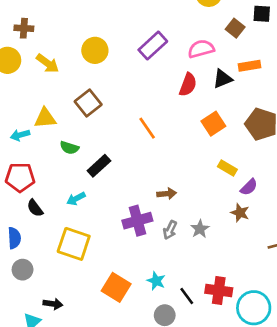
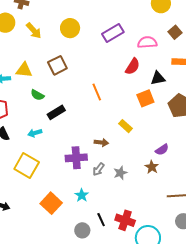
black triangle: (223, 79) -> (158, 78), moved
yellow rectangle: (227, 168) -> (125, 126), moved
cyan star: (156, 281) -> (82, 195), moved

